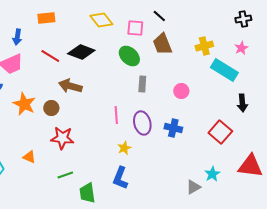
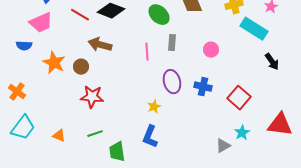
black arrow: (242, 103) -> (272, 62), turned -30
pink line: (116, 115) -> (147, 52), moved
red square: (220, 132) -> (239, 98), moved
orange triangle: (29, 157) -> (59, 136), moved

